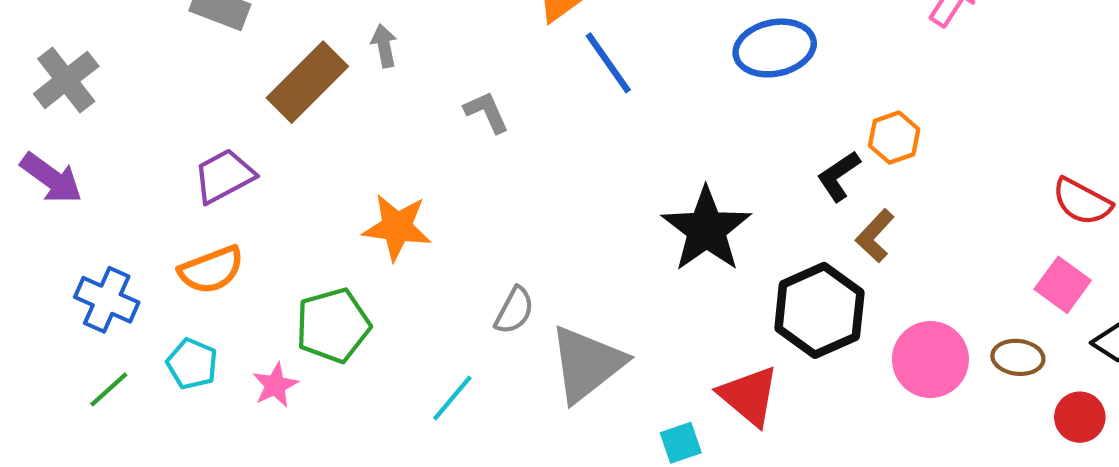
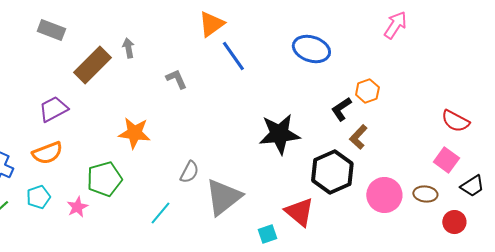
blue ellipse: (775, 48) -> (311, 49), turned 30
black star: (706, 229) -> (279, 134), turned 30
cyan pentagon: (192, 364) -> (38, 197), turned 30

